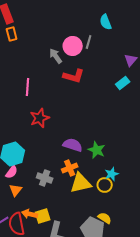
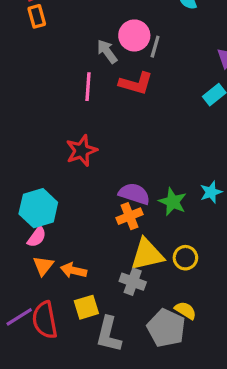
gray line: (89, 42) -> (155, 47), moved
pink line: (28, 87) -> (88, 87), moved
orange cross: (70, 168) -> (129, 216), moved
cyan star: (112, 174) -> (211, 192), moved
gray cross: (45, 178) -> (133, 282), moved
orange arrow: (30, 214) -> (74, 270), moved

